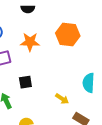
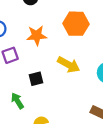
yellow arrow: (62, 99) -> (69, 65), moved, size x1.5

